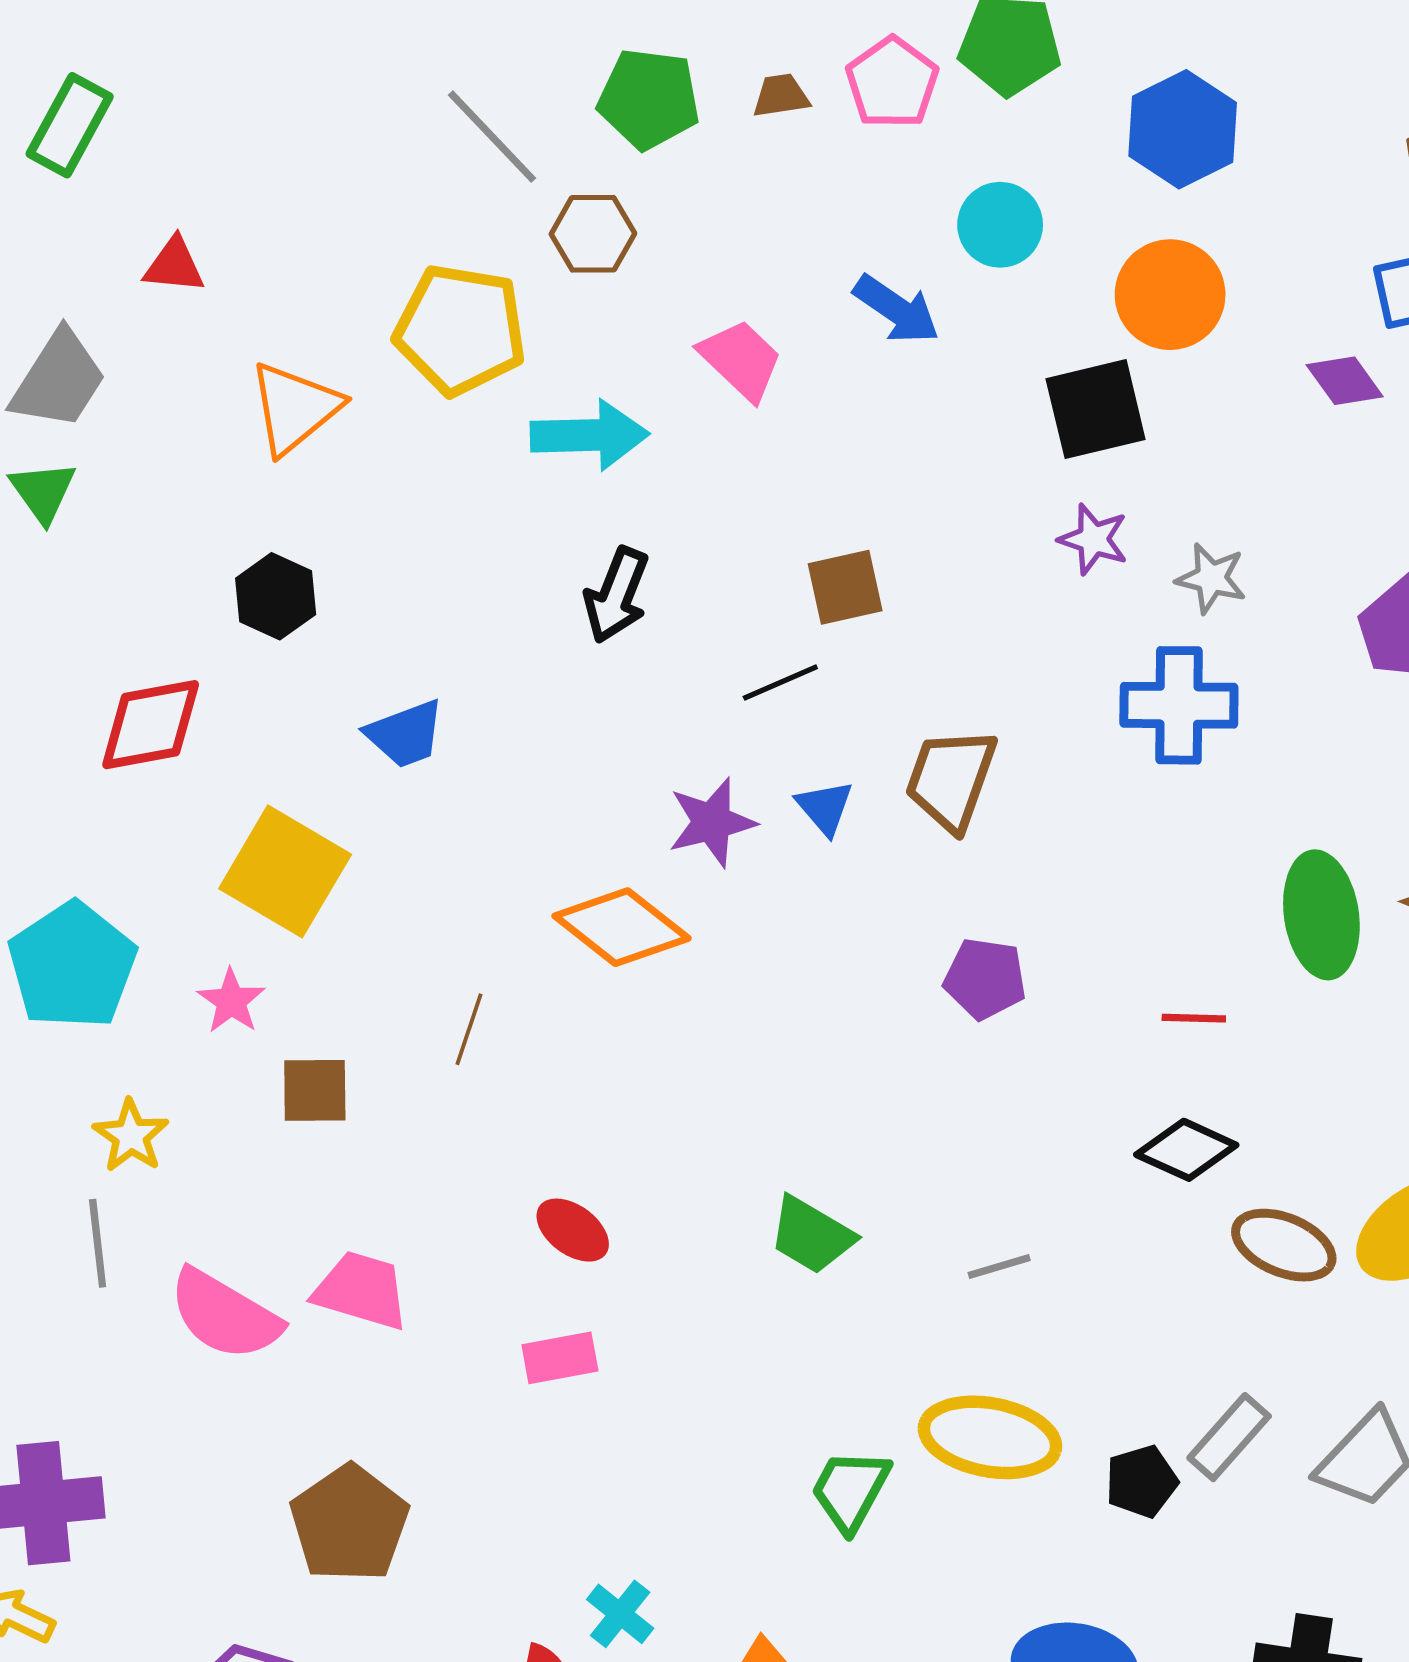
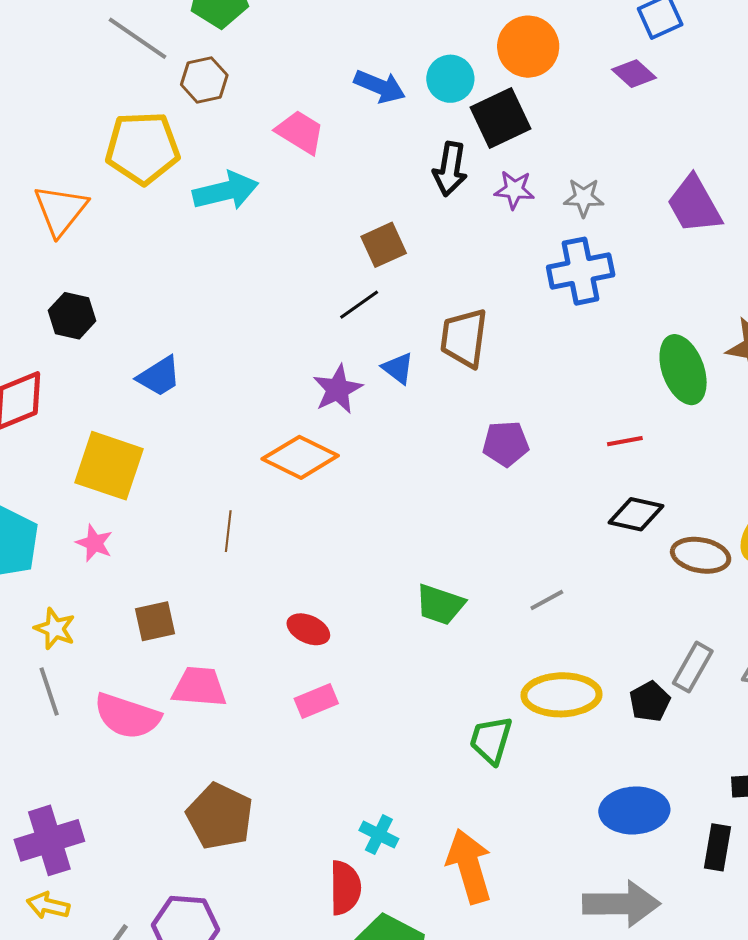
cyan circle: (1000, 225) -> (450, 79), moved
black arrow: (616, 595) -> (450, 169), moved
brown square: (315, 1090) -> (155, 621), moved

